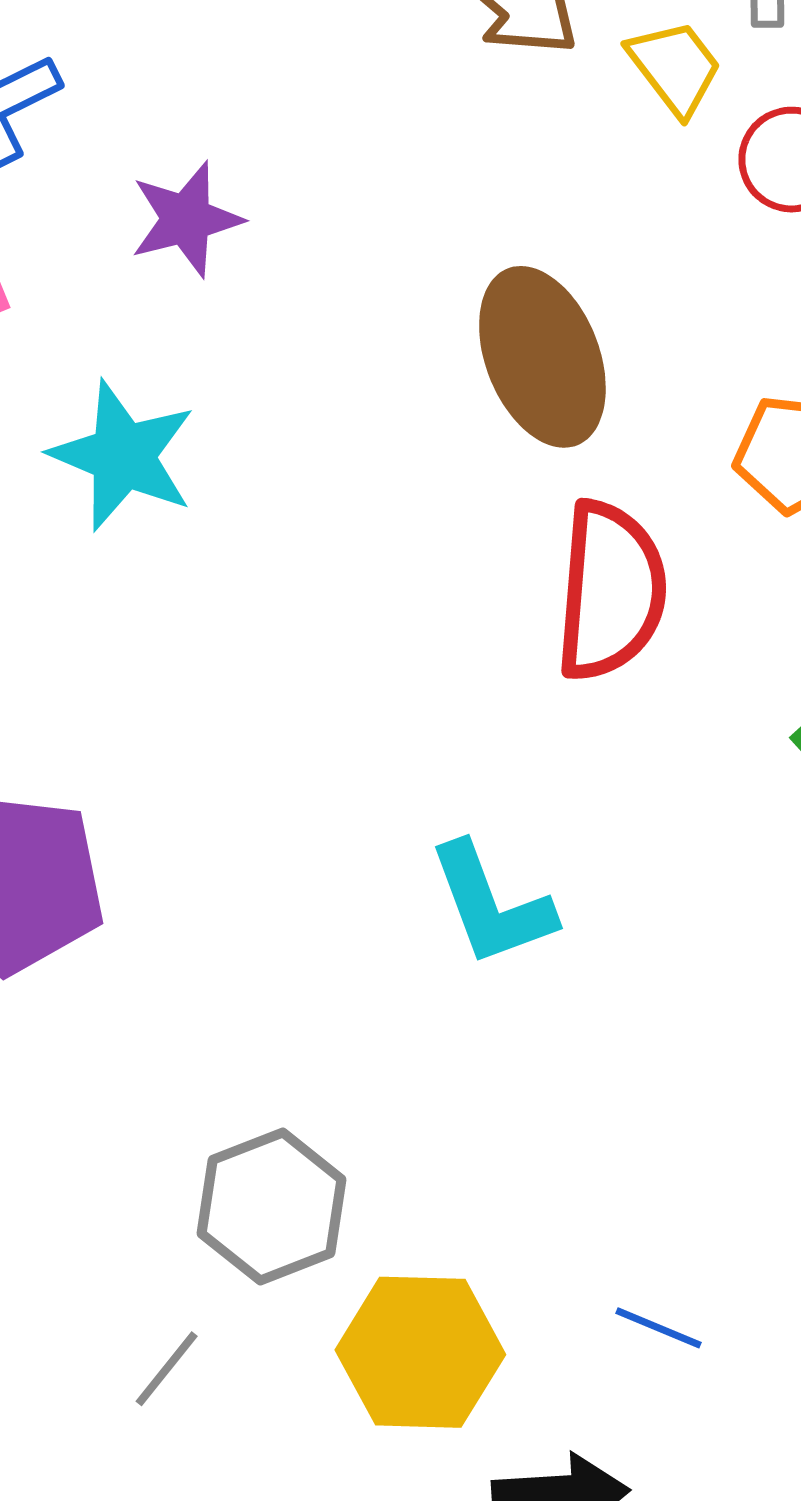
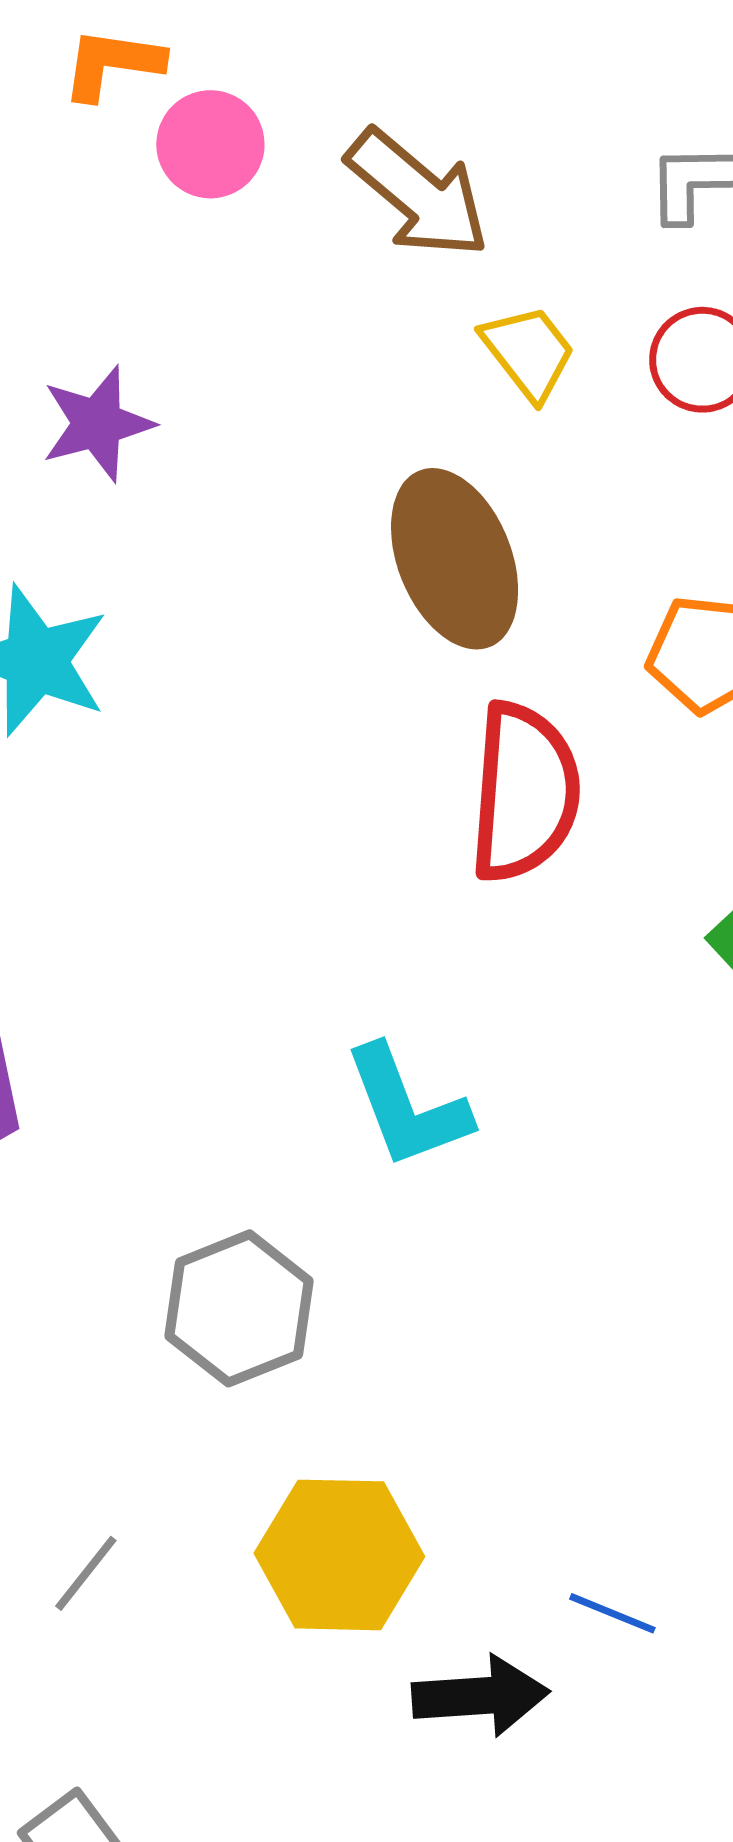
yellow trapezoid: (675, 67) -> (528, 352), moved
gray hexagon: (272, 1207) -> (239, 1308), moved
blue line: (659, 1328) -> (612, 1613), moved

